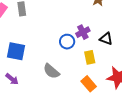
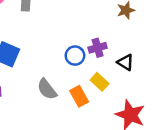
yellow rectangle: (90, 57) -> (100, 82), turned -48
orange rectangle: (89, 84) -> (79, 96), moved

